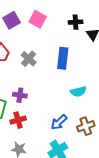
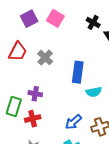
black cross: (76, 22) -> (93, 22), turned 32
blue rectangle: (63, 58) -> (78, 72), moved

